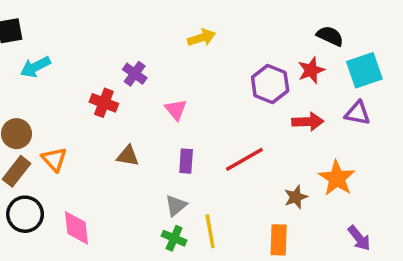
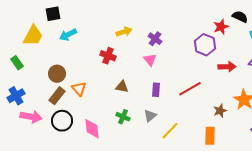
yellow arrow: (202, 38) -> (124, 32), moved
red star: (311, 70) -> (221, 27), moved
purple cross: (135, 74) -> (155, 39), moved
yellow line: (210, 231) -> (170, 131), turned 54
green cross: (174, 238) -> (123, 117), moved

